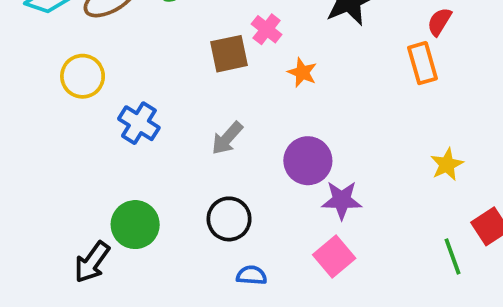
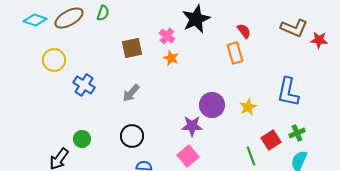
red semicircle: (439, 22) -> (244, 31), turned 112
pink cross: (267, 29) -> (167, 36), moved
purple circle: (308, 161) -> (212, 105), moved
green circle: (135, 225) -> (82, 139), size x0.7

